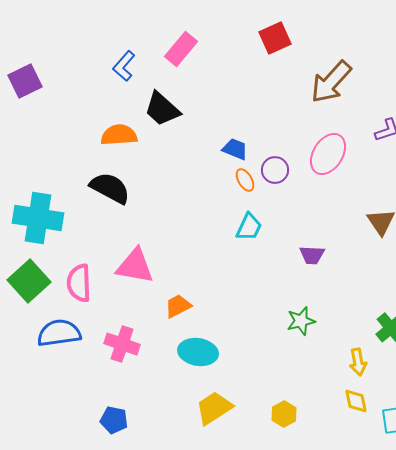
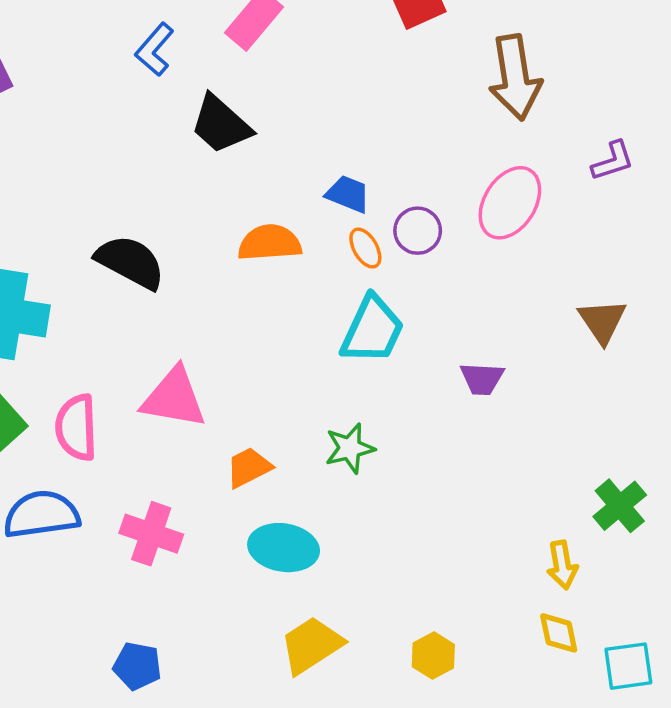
brown arrow: (331, 82) -> (515, 77), turned -51
orange semicircle: (119, 135) -> (270, 243), moved
cyan trapezoid: (249, 227) -> (372, 330), size x1.4
green star: (301, 321) -> (350, 448), moved

